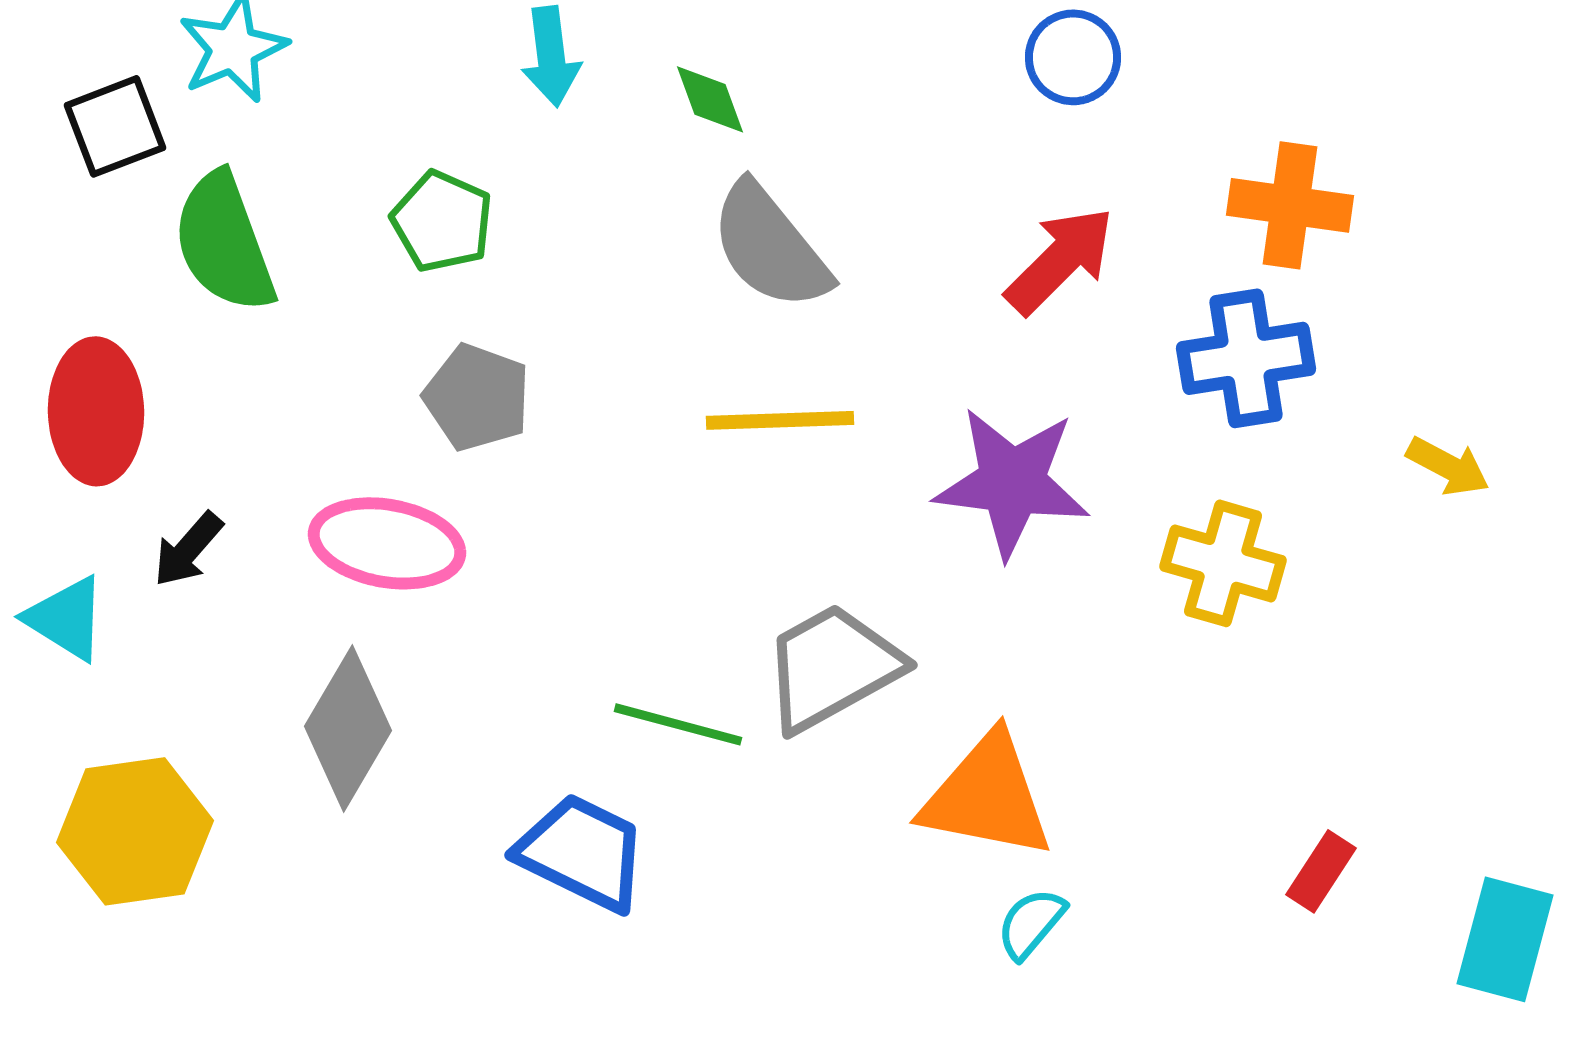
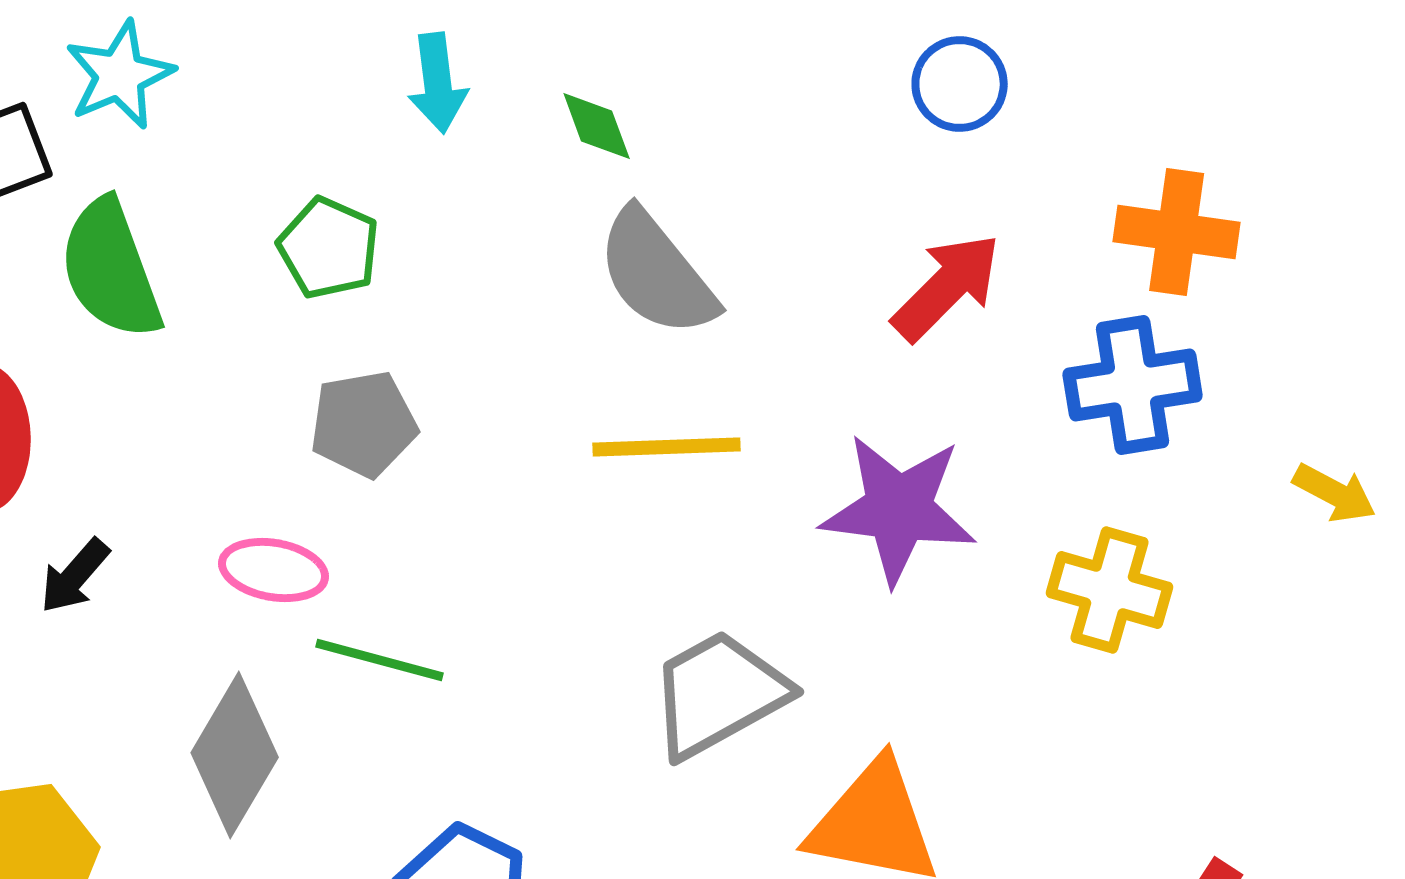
gray pentagon: (477, 397) -> (364, 424), turned -30
pink ellipse: (387, 543) -> (274, 570), size x0.7
green line: (678, 724) -> (380, 660), moved

